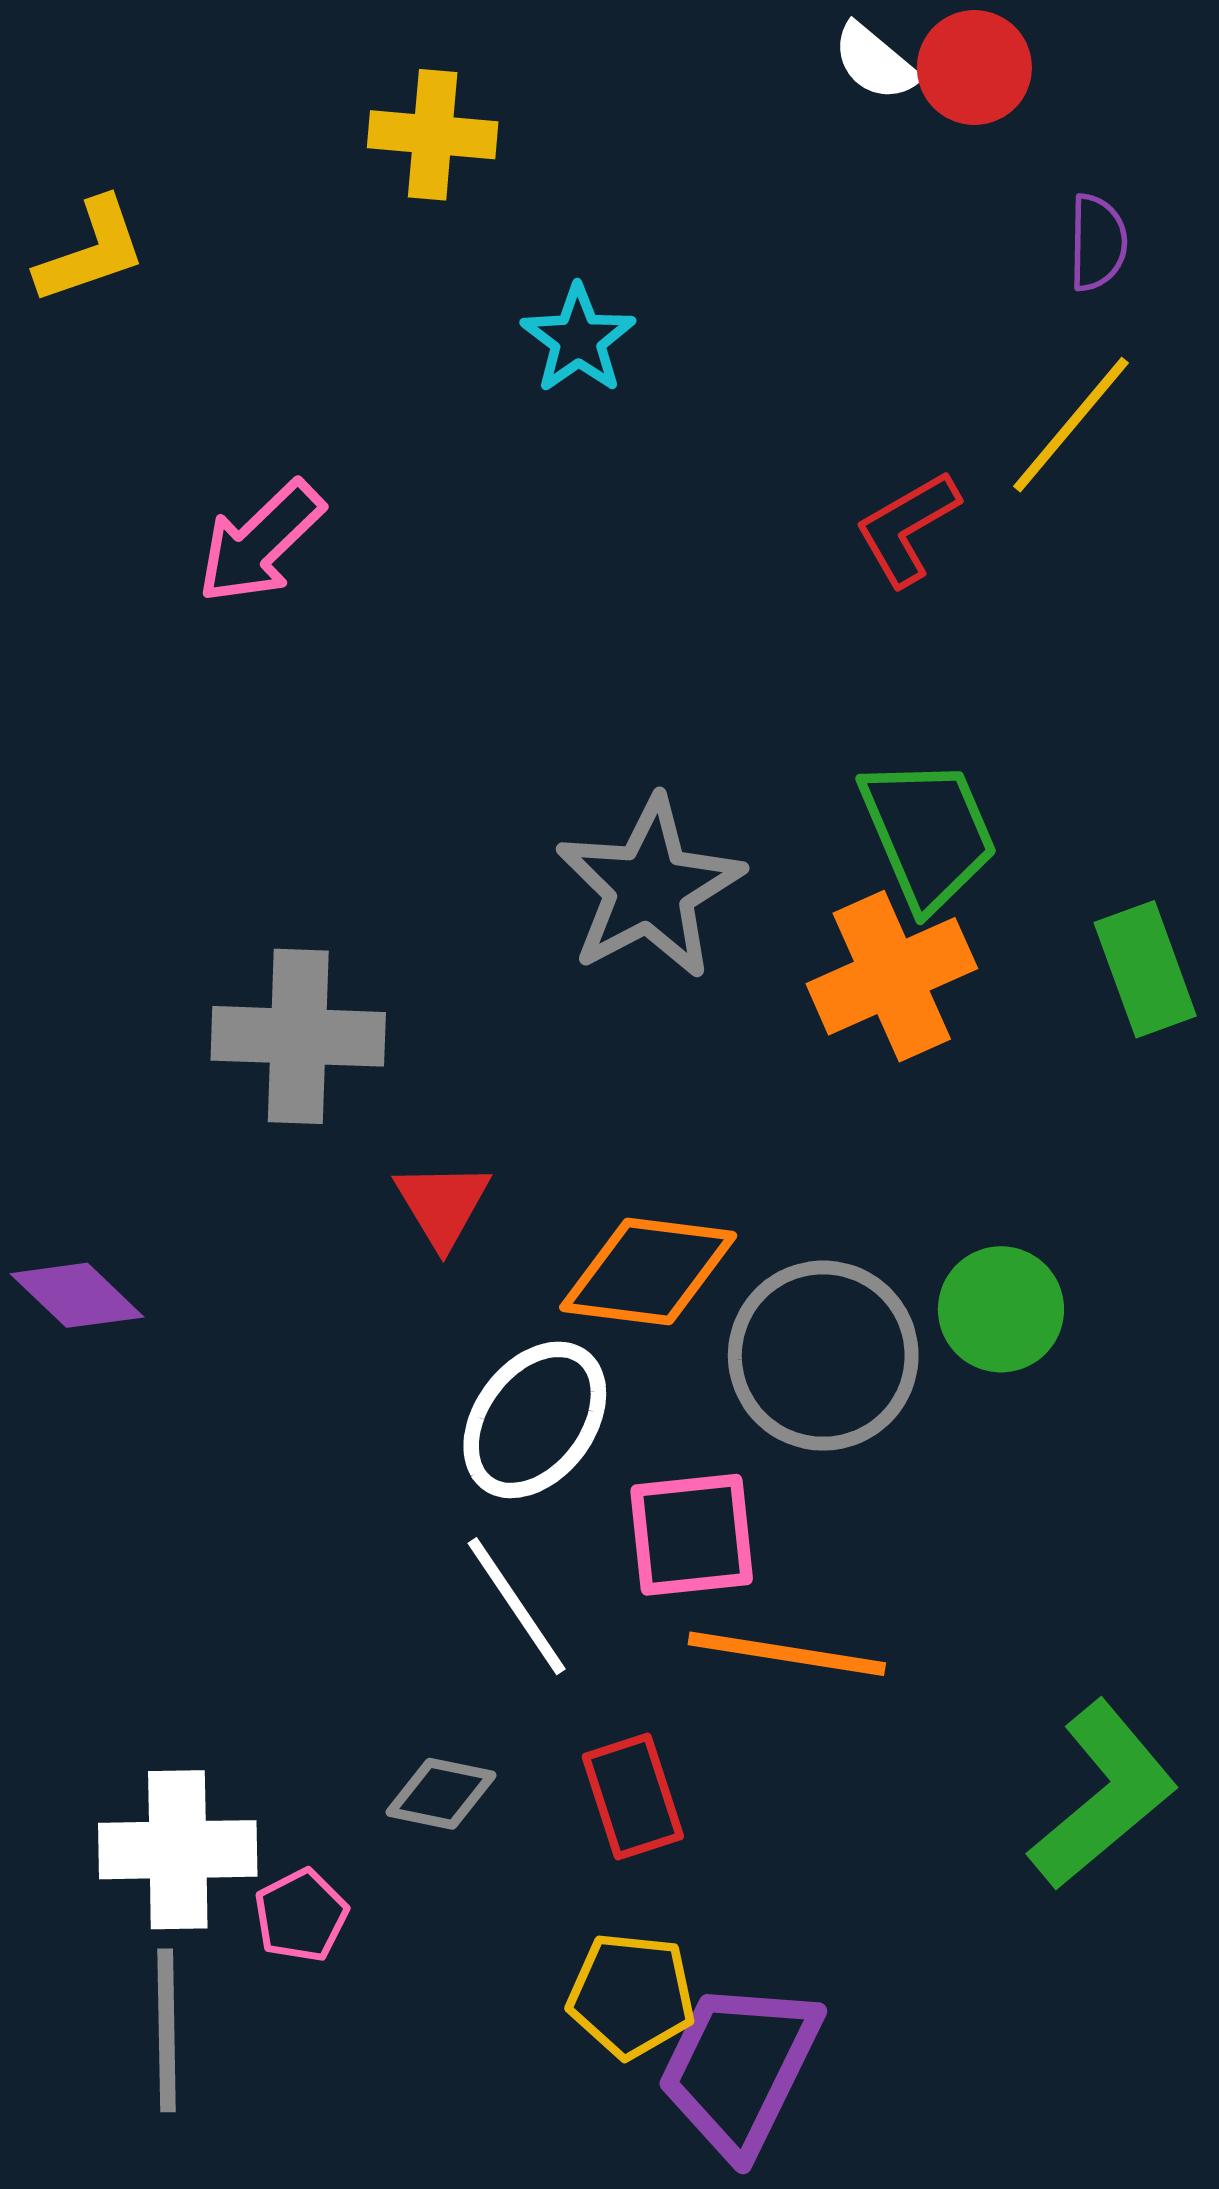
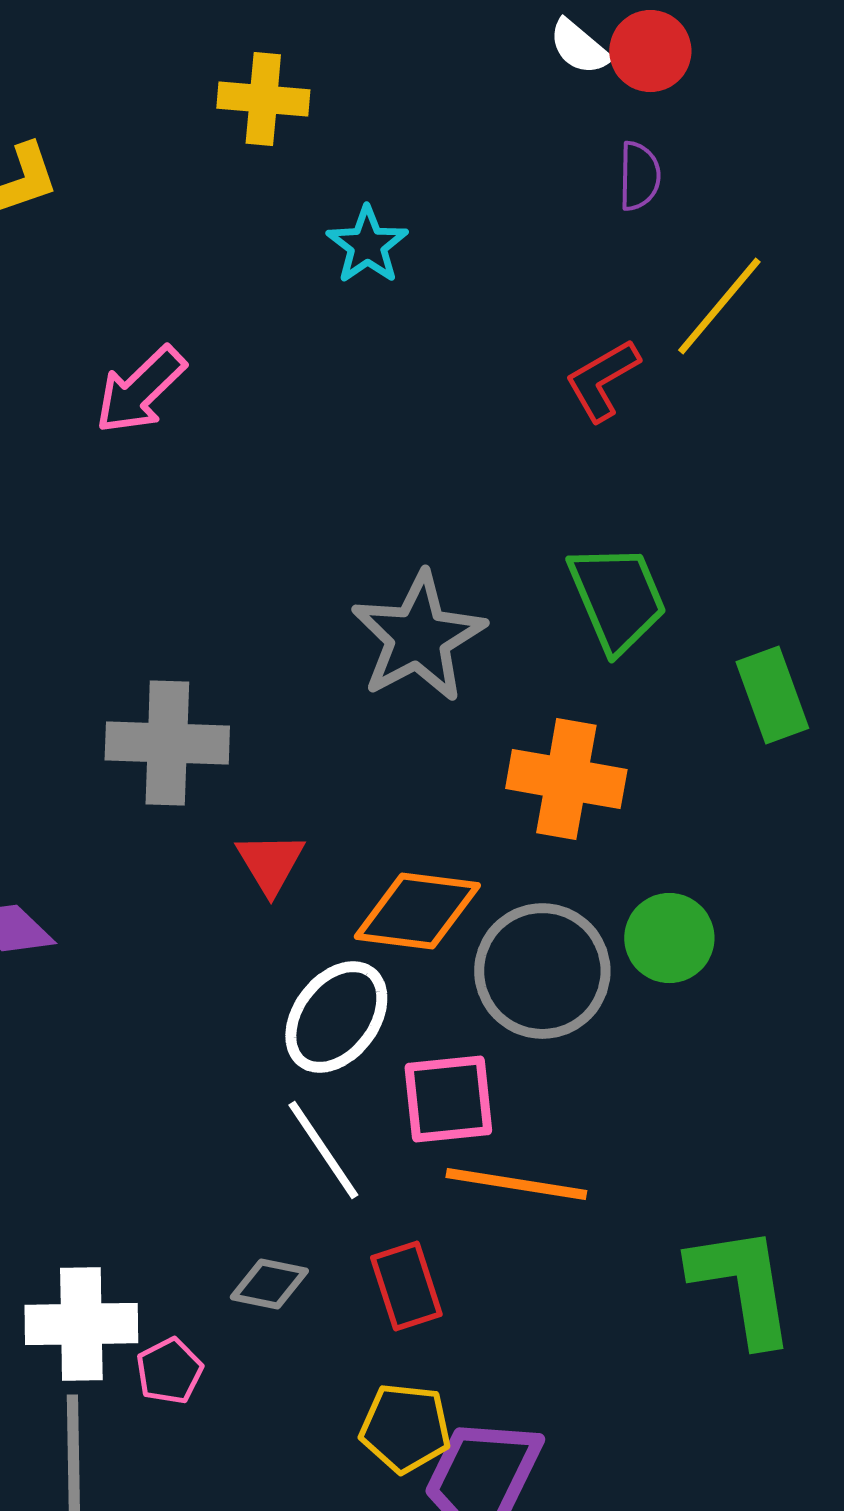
purple semicircle: (1098, 243) -> (639, 176), moved
orange cross: (892, 976) -> (566, 779), moved, turned 34
green L-shape: (1103, 1795) -> (742, 1285), turned -59

